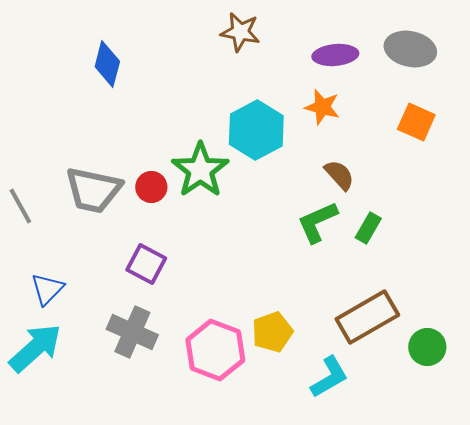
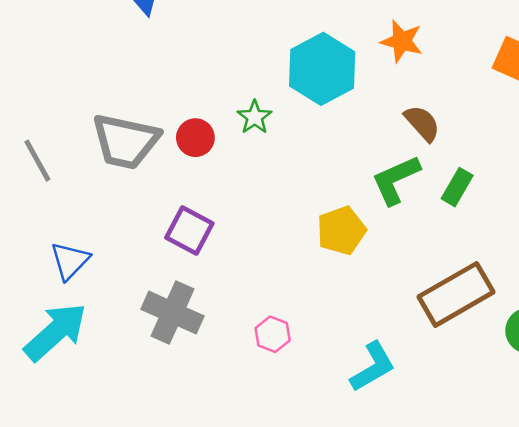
green star: (200, 170) -> (255, 117), size x0.5
yellow pentagon: (272, 332) -> (341, 231), moved
pink hexagon: (215, 350) -> (273, 334), size x0.5
cyan L-shape: (329, 377) -> (373, 367), moved

